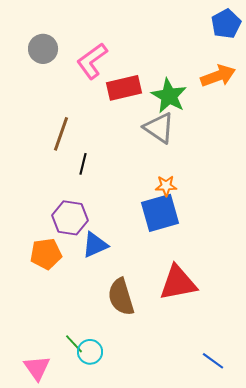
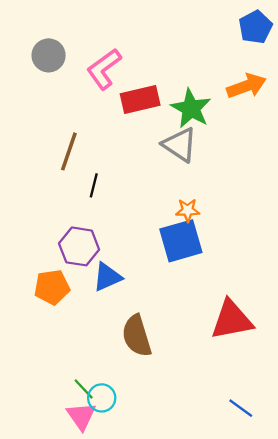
red triangle: (178, 283) -> (232, 320), moved
pink triangle: (37, 368) -> (81, 416), moved

